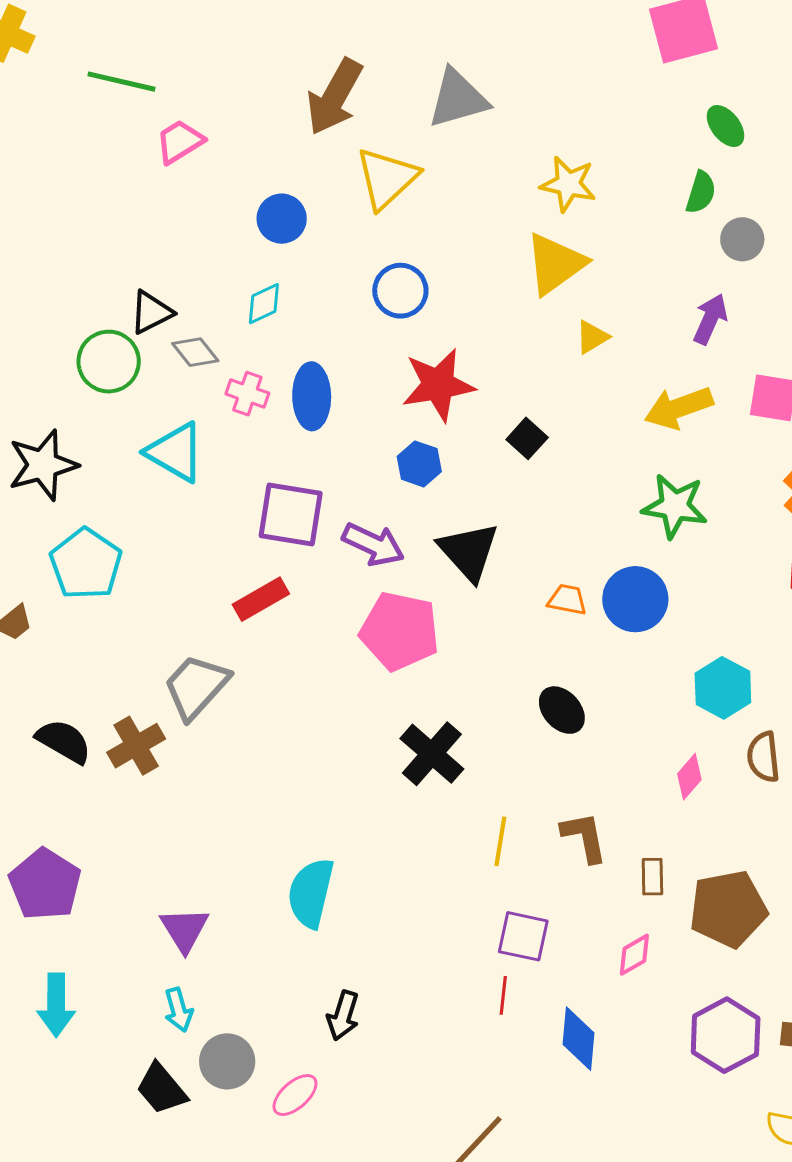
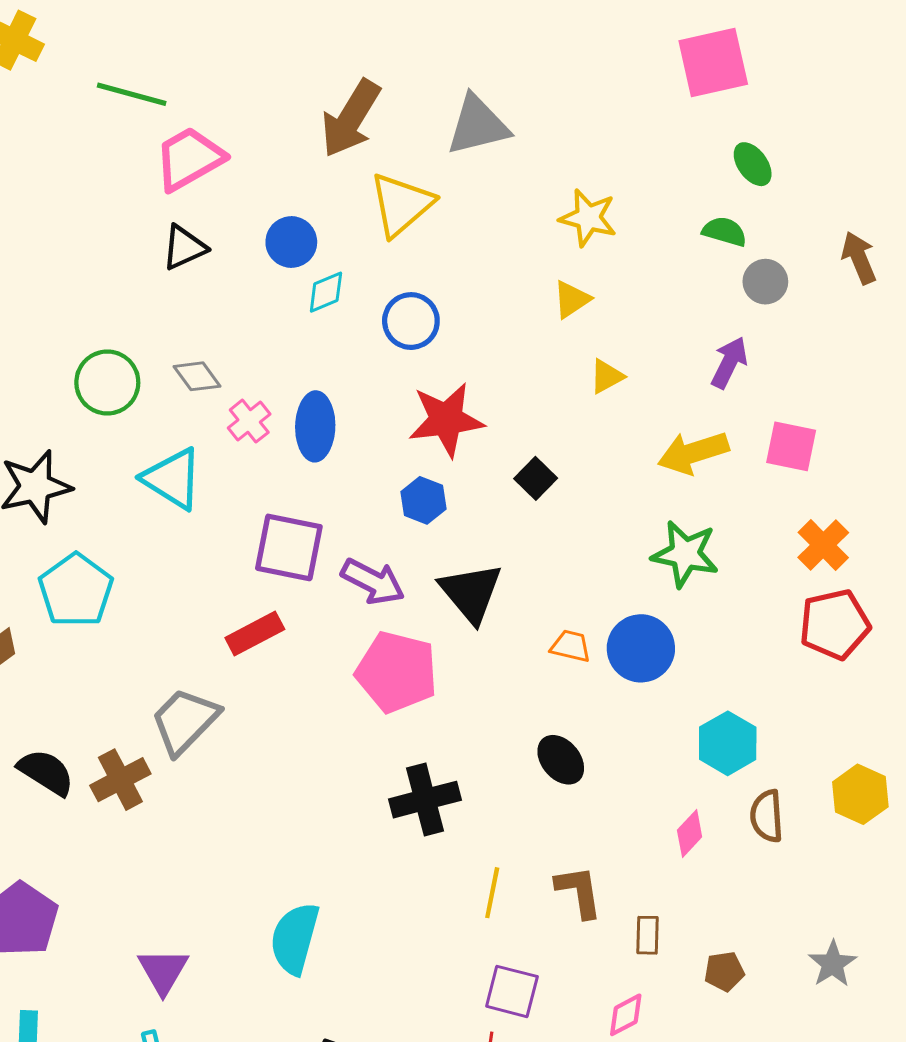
pink trapezoid: (180, 142) -> (189, 159), size x1.4
green semicircle: (701, 192) -> (725, 232), turned -93
yellow triangle: (555, 264) -> (572, 299), size x0.6
cyan diamond: (264, 304) -> (326, 292), moved
black triangle: (151, 312) -> (184, 247), moved
pink cross: (247, 394) -> (249, 421), turned 30
black cross: (432, 754) -> (425, 800), turned 32
brown pentagon: (728, 909) -> (724, 971), size x0.5

